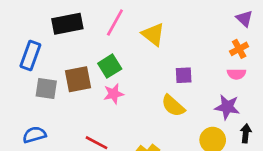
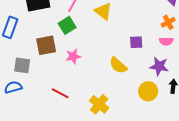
green square: (110, 66) -> (67, 25), moved
purple square: (184, 75) -> (136, 42), moved
gray square: (46, 89) -> (22, 65), moved

